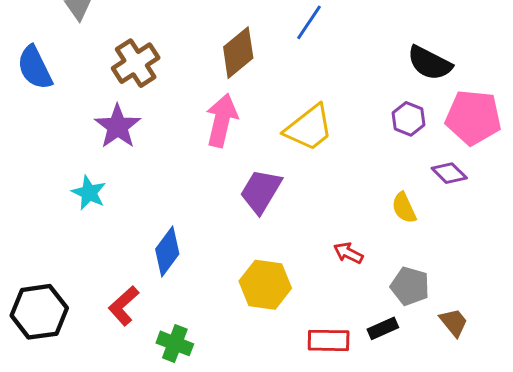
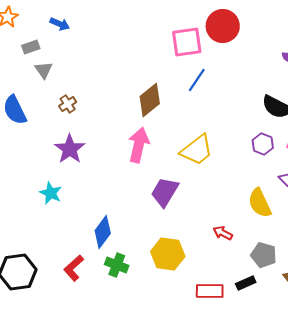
brown cross: (136, 63) -> (68, 104), moved, size x0.6
yellow semicircle: (404, 208) -> (260, 203), size x1.4
green cross: (175, 343) -> (117, 265), moved

